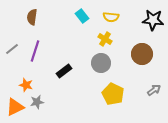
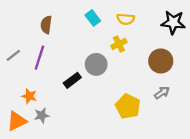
brown semicircle: (32, 17) -> (46, 25), moved
yellow cross: (105, 39) -> (119, 44), turned 32
gray circle: (101, 63) -> (96, 64), moved
gray arrow: (154, 90) -> (162, 93), moved

